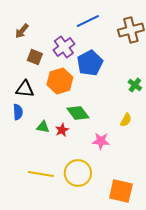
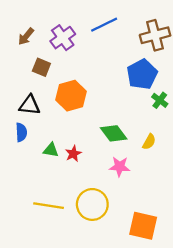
purple cross: (64, 47) -> (63, 38), moved
blue pentagon: (90, 63) -> (142, 74), moved
green diamond: (78, 113) -> (114, 133), moved

